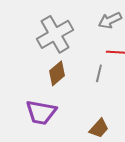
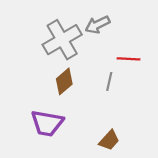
gray arrow: (110, 20) -> (97, 25), moved

